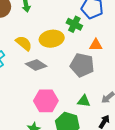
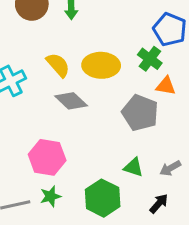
green cross: (74, 24) -> (150, 59), moved
pink hexagon: (46, 101) -> (47, 157), moved

